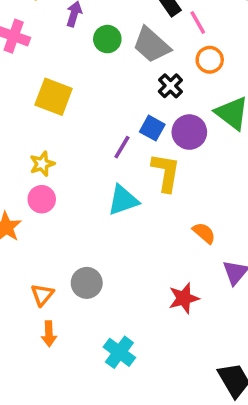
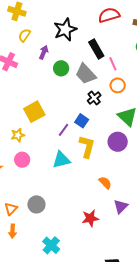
yellow square: (54, 97) -> (34, 112), moved, turned 35
purple circle: (189, 132) -> (118, 142), moved
pink circle: (42, 199) -> (22, 160), moved

